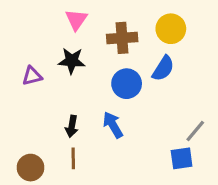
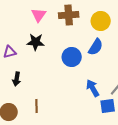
brown cross: (122, 38) -> (69, 15), moved
blue arrow: (113, 125) -> (93, 88), moved
black arrow: (72, 126) -> (17, 79), moved

